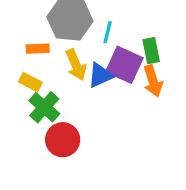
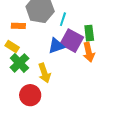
yellow arrow: (76, 65) -> (44, 73), moved
red circle: (63, 140) -> (30, 95), moved

